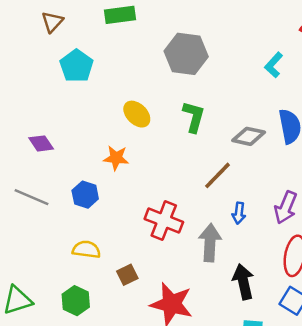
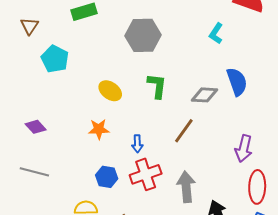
blue hexagon: (85, 195) -> (107, 177), moved
blue arrow: (239, 213) -> (137, 144), moved
red cross: (164, 220) -> (146, 174), turned -32

